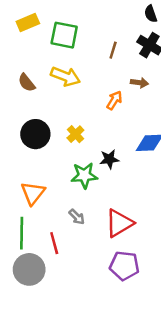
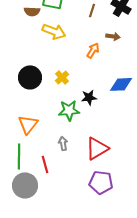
brown semicircle: (27, 83) -> (32, 11), moved, turned -49
gray arrow: (77, 217) -> (63, 143), turned -144

